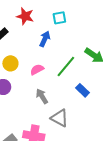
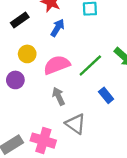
blue arrow: (45, 39) -> (58, 28), moved
pink semicircle: (37, 70) -> (57, 65), size x1.6

